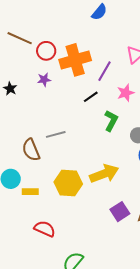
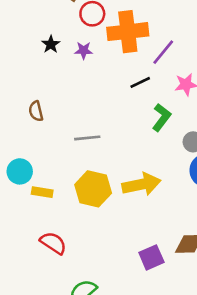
black star: (10, 89) -> (51, 44), moved
gray line: (56, 134) -> (87, 138), moved
brown semicircle: (31, 150) -> (36, 111), moved, size x0.7
purple square: (120, 212) -> (151, 257), moved

